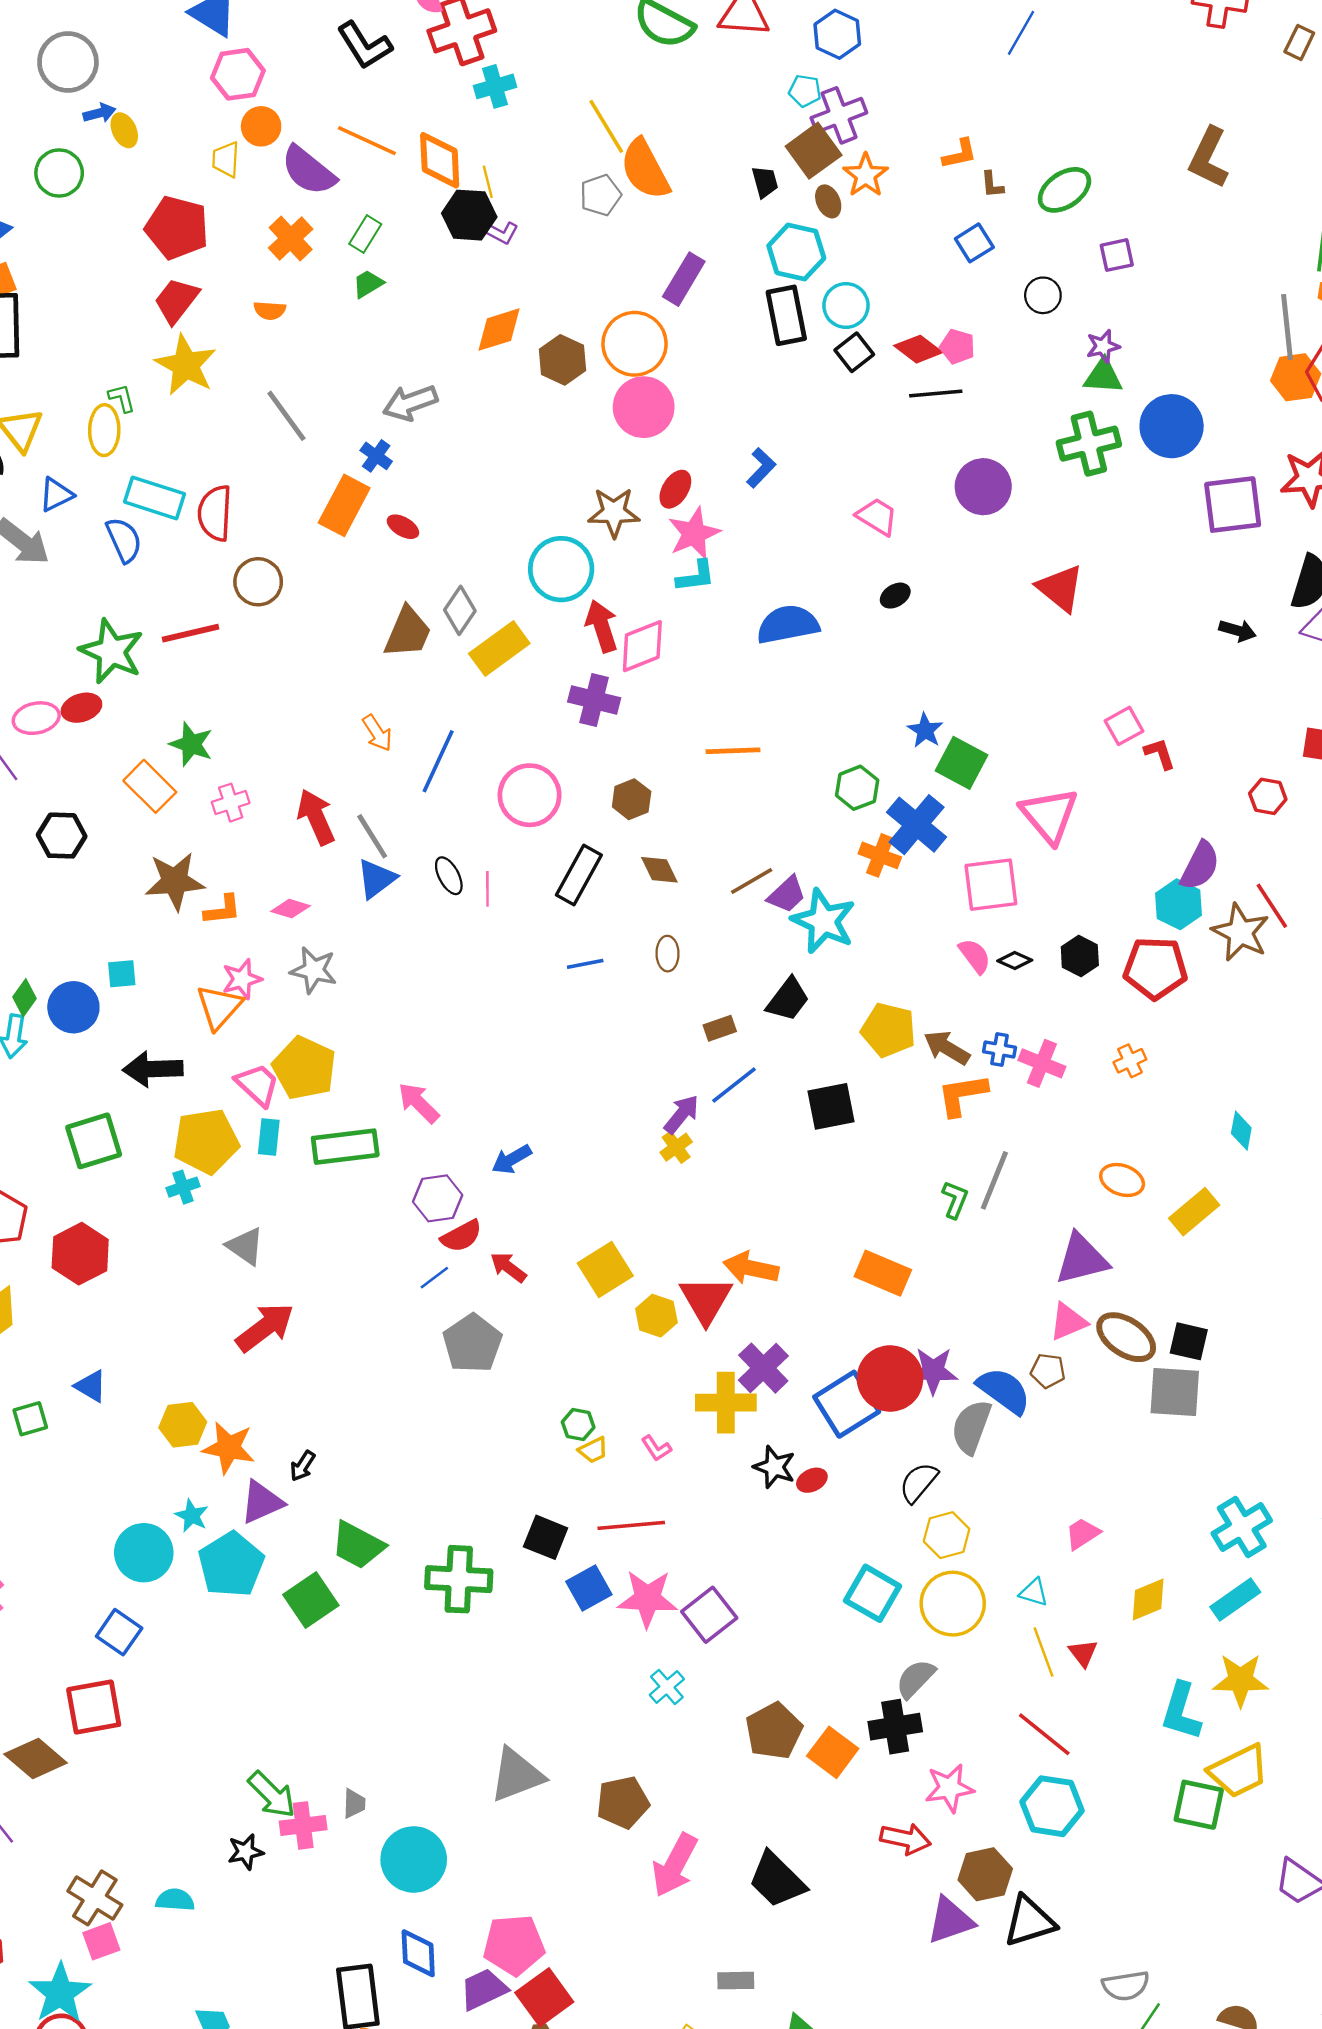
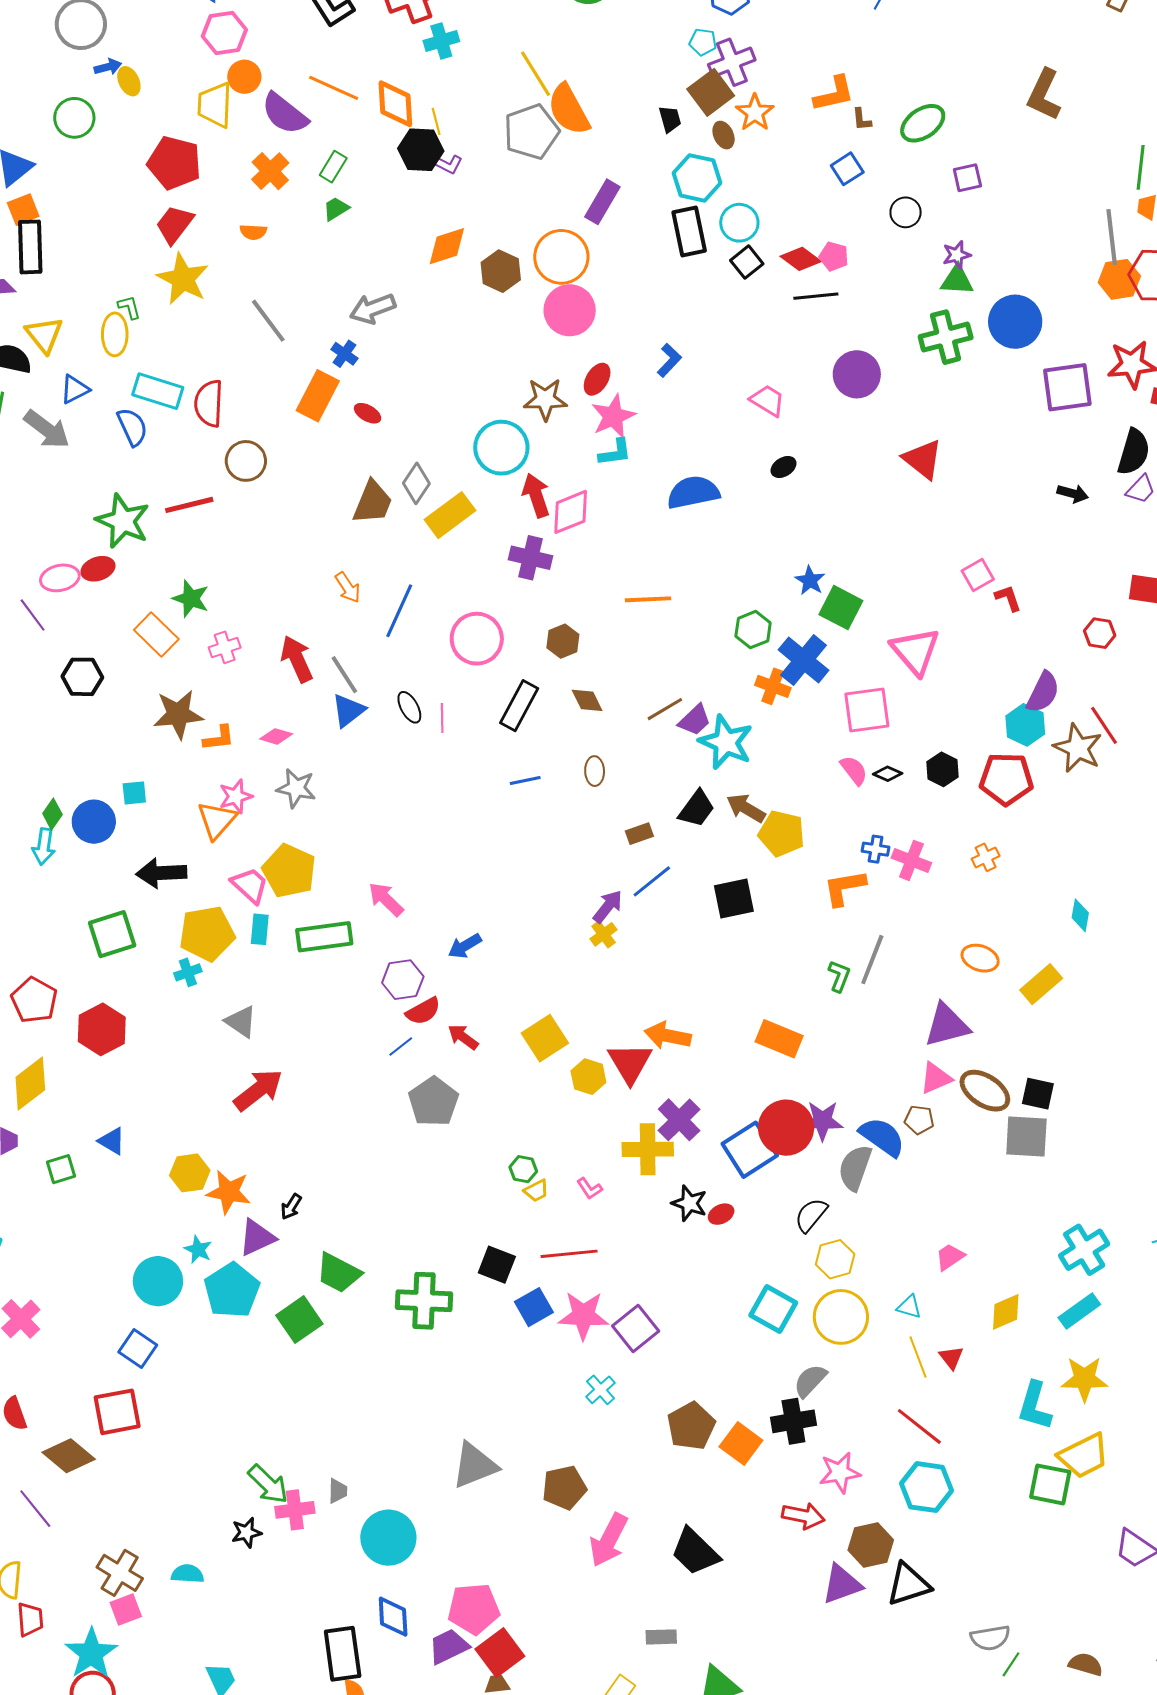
orange L-shape: (960, 154) -> (834, 94), size x1.4
yellow trapezoid: (226, 159) -> (215, 105), size x1.5
gray pentagon: (601, 195) -> (531, 132), size x1.6
brown arrow: (947, 1048) -> (746, 808), moved

